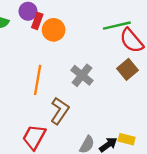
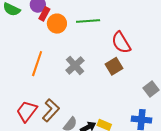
green line: (117, 26) -> (88, 21), moved
brown L-shape: (60, 111) -> (51, 110), moved

